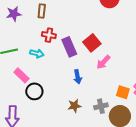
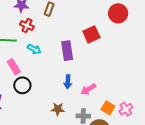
red cross: (49, 35) -> (27, 26), moved
red square: (92, 43) -> (91, 34), moved
pink arrow: (103, 62) -> (88, 89), moved

